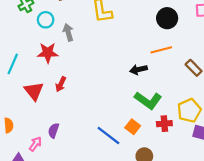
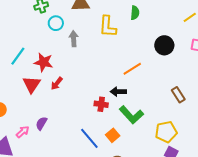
orange line: (161, 50) -> (132, 69), moved, turned -30
red star: (48, 53) -> (43, 62), moved
black arrow: (138, 70) -> (118, 92), moved
red cross: (164, 124) -> (101, 104), moved

